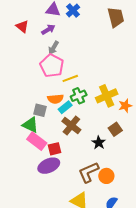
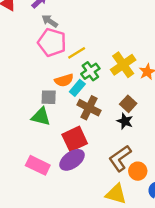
gray arrow: (53, 48) -> (50, 21), turned 104
brown square: (115, 129) -> (128, 104), moved
pink rectangle: (37, 141) -> (38, 165), moved
red square: (54, 149) -> (75, 139), size x1.5
orange circle: (106, 176) -> (138, 171), moved

